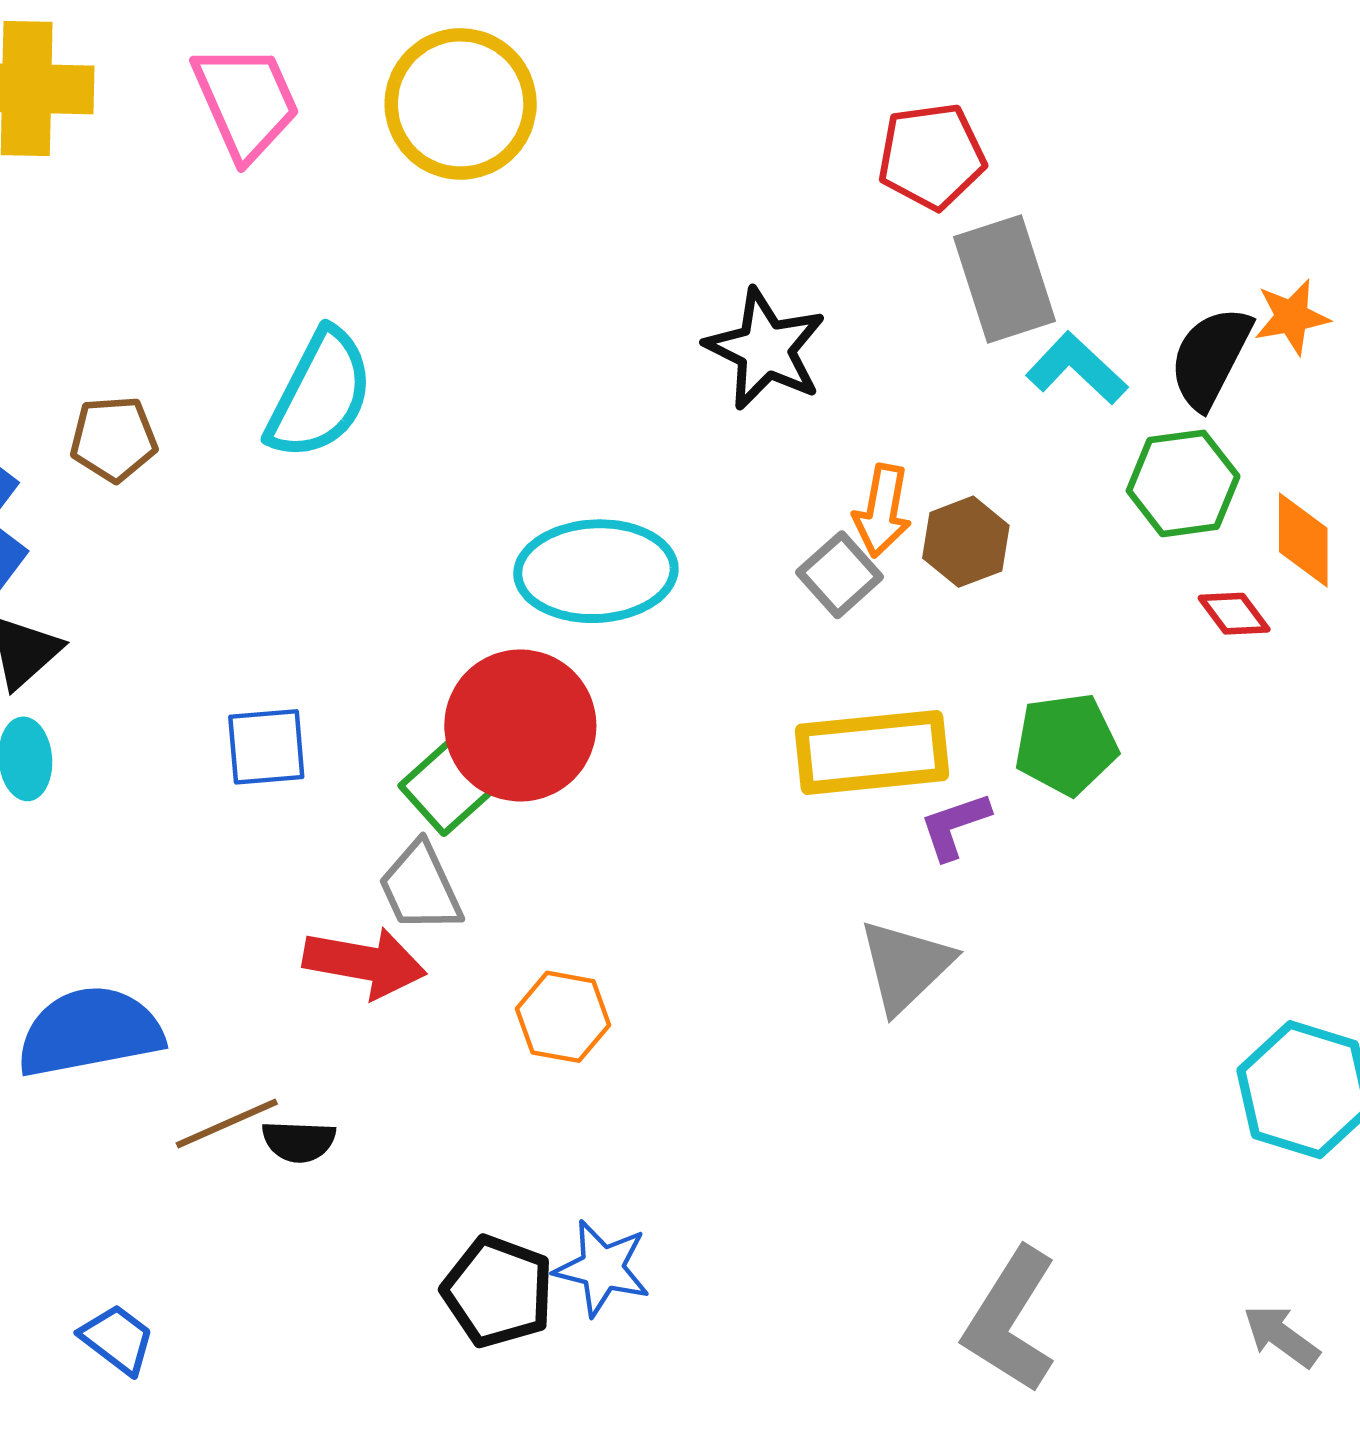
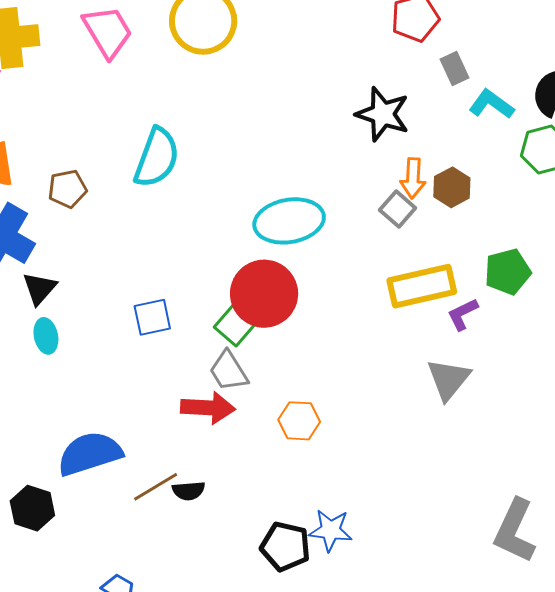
gray rectangle: (1005, 279) -> (454, 68), size x0.6
black star: (765, 349) -> (383, 114), moved

